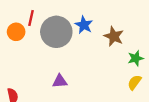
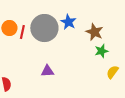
red line: (31, 18) -> (22, 32), moved
green star: (136, 58) -> (101, 51), moved

